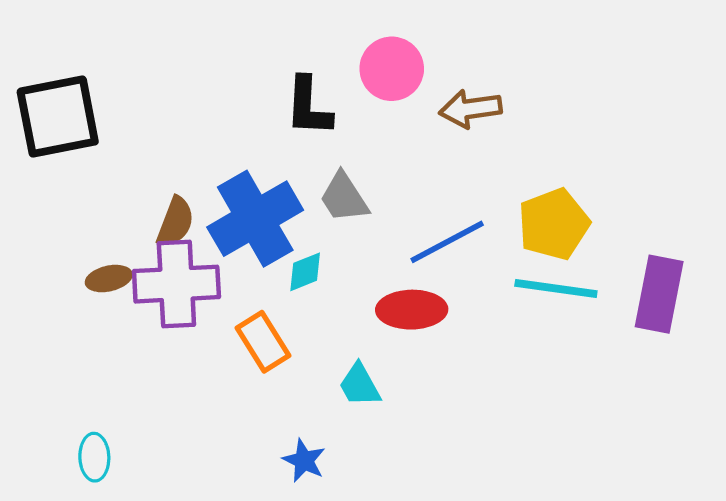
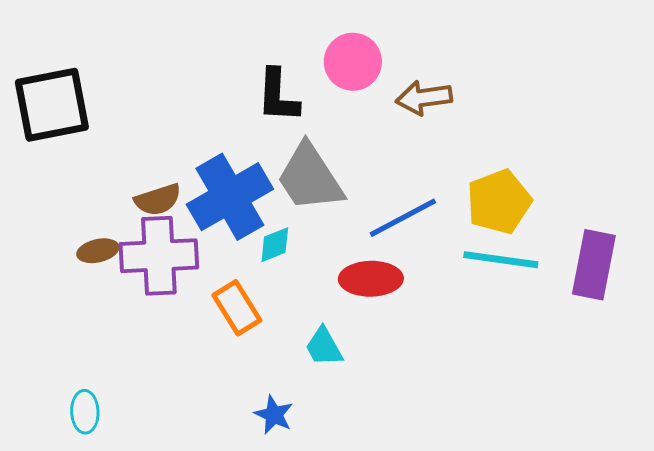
gray trapezoid: (344, 198) -> (310, 178), size x1.5
brown semicircle: (175, 222) -> (158, 200), turned 51

